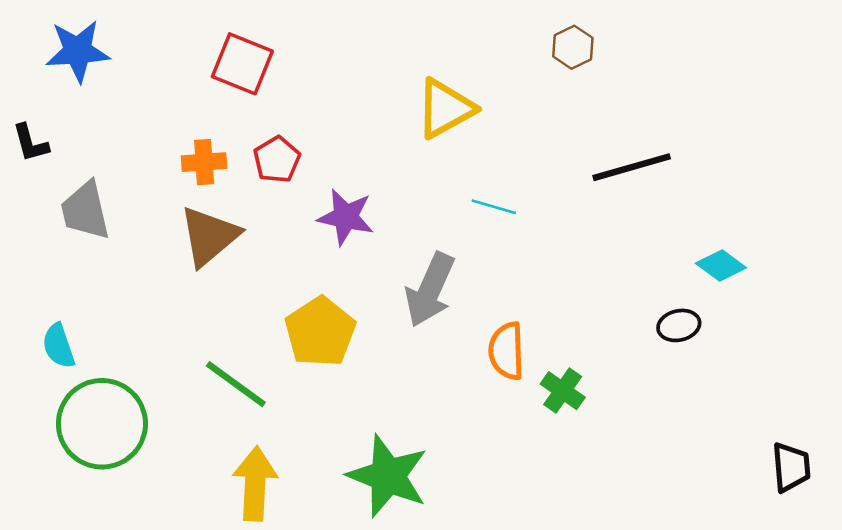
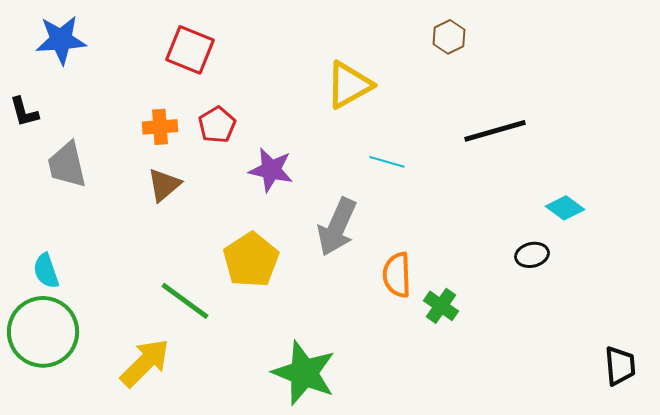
brown triangle: (209, 236) -> (164, 185), size x0.7
green circle: (102, 424) -> (43, 332), moved
yellow arrow: (255, 484) -> (145, 363), moved, turned 42

